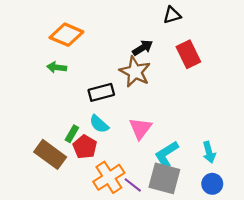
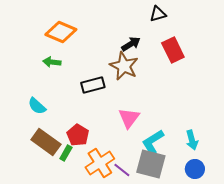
cyan semicircle: (99, 124) -> (37, 106), moved
green rectangle: (72, 134) -> (66, 153), moved

